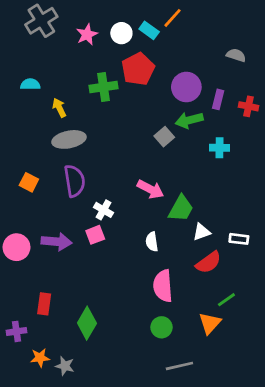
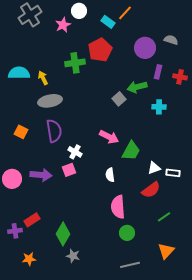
white circle: (121, 33) -> (79, 11), moved
cyan semicircle: (30, 84) -> (19, 73), moved, size x1.5
purple circle: (186, 87) -> (145, 48), moved
white triangle: (202, 232) -> (154, 168), moved
red rectangle: (44, 304) -> (32, 220), turned 49
orange triangle: (210, 323) -> (166, 251), moved
green circle: (162, 327) -> (127, 233), moved
purple cross: (16, 331) -> (15, 231), moved
gray star: (65, 366) -> (73, 256), moved

